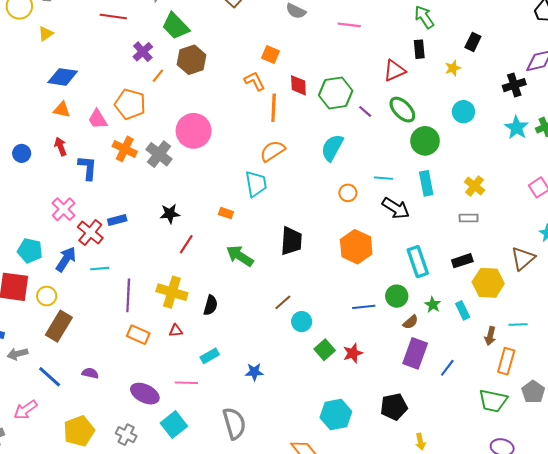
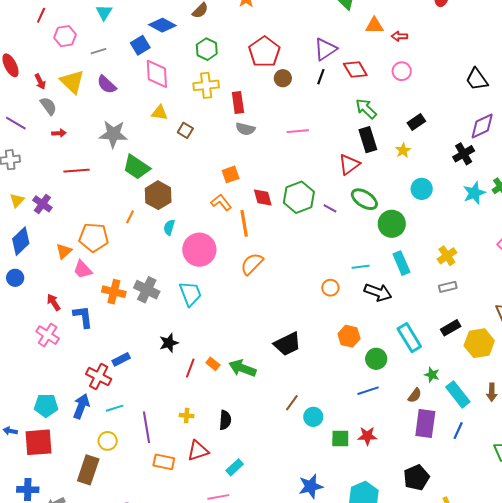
black rectangle: (473, 42) -> (416, 122), turned 42
black rectangle: (419, 49) -> (368, 140), size x1.4
purple cross: (143, 52) -> (42, 204), moved
orange square: (270, 54) -> (231, 174), turned -30
blue diamond: (63, 77) -> (21, 241), moved, turned -40
orange pentagon: (130, 104) -> (94, 237), moved
orange triangle: (62, 110) -> (64, 251), moved, turned -42
cyan star: (517, 128) -> (474, 193), turned 30
pink circle: (194, 131) -> (199, 250), moved
cyan semicircle: (332, 148) -> (169, 227), moved, size x0.6
blue circle: (22, 153) -> (15, 278), moved
cyan trapezoid: (256, 184) -> (190, 294), moved
yellow cross: (475, 186) -> (447, 256), turned 30
pink cross: (64, 209) -> (48, 335), moved
orange rectangle: (226, 213) -> (213, 364), moved, turned 32
black trapezoid: (291, 241) -> (287, 344), turned 72
orange hexagon: (356, 247) -> (349, 336), size x0.7
yellow cross: (172, 292) -> (187, 416), size x0.5
yellow circle: (47, 296) -> (108, 441), moved
green circle: (397, 296) -> (376, 359), moved
cyan rectangle: (463, 310) -> (458, 394), moved, size x1.5
red triangle: (176, 331) -> (198, 451), size x1.6
green square: (325, 350) -> (340, 438), turned -36
red star: (353, 353) -> (367, 436), turned 30
blue star: (254, 372) -> (311, 486), moved, size x1.4

